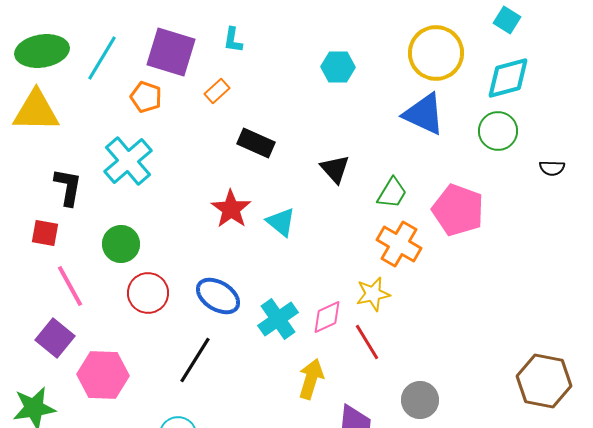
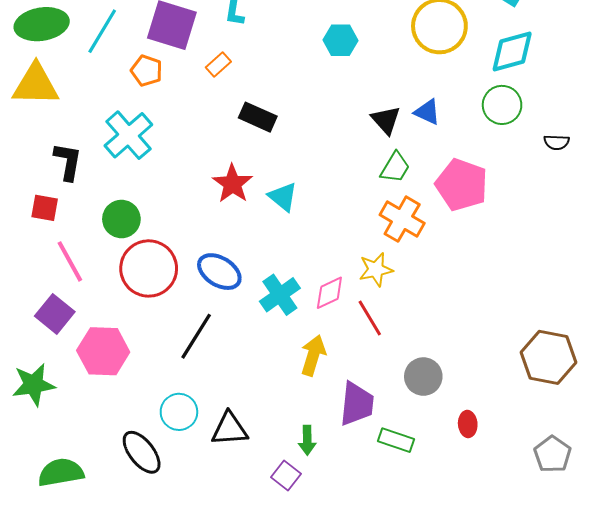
blue triangle: (424, 114) -> (427, 112), moved, size x0.6
black triangle: (335, 169) -> (386, 120), moved
red circle: (148, 293) -> (149, 268), size x1.4

